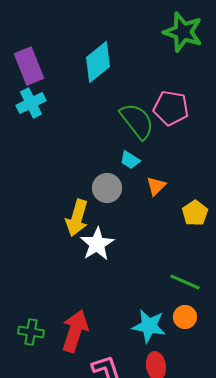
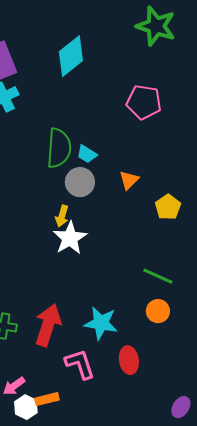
green semicircle: (137, 121) -> (59, 148), moved, turned 42
cyan trapezoid: (130, 160) -> (87, 154), moved
yellow arrow: (77, 218) -> (62, 216), moved, size x0.6
cyan star: (149, 326) -> (101, 323), moved

